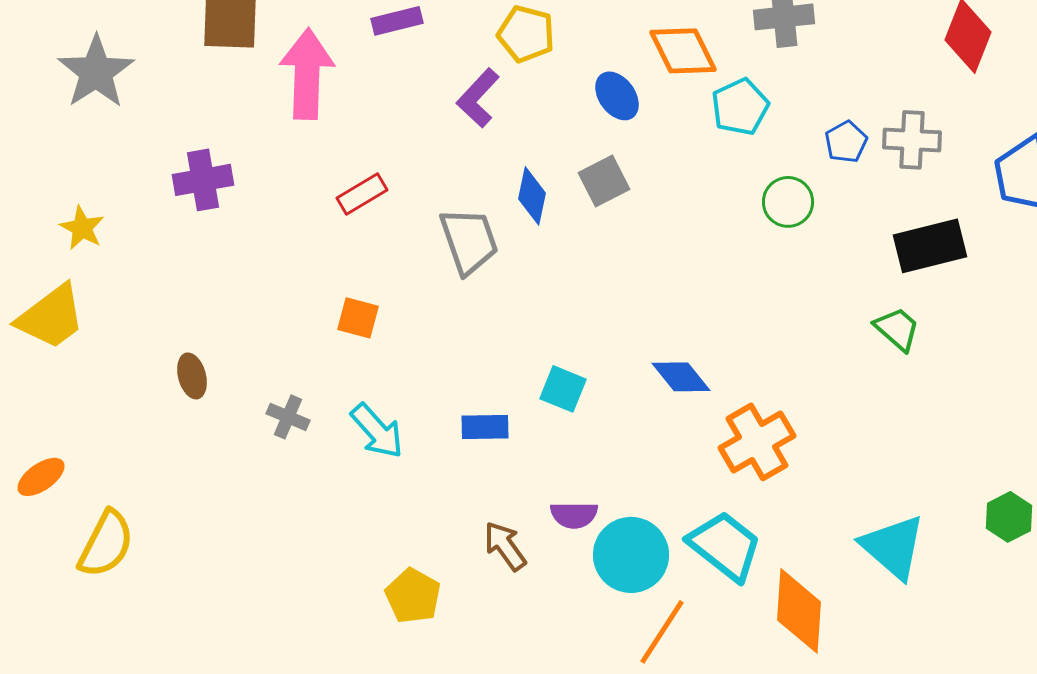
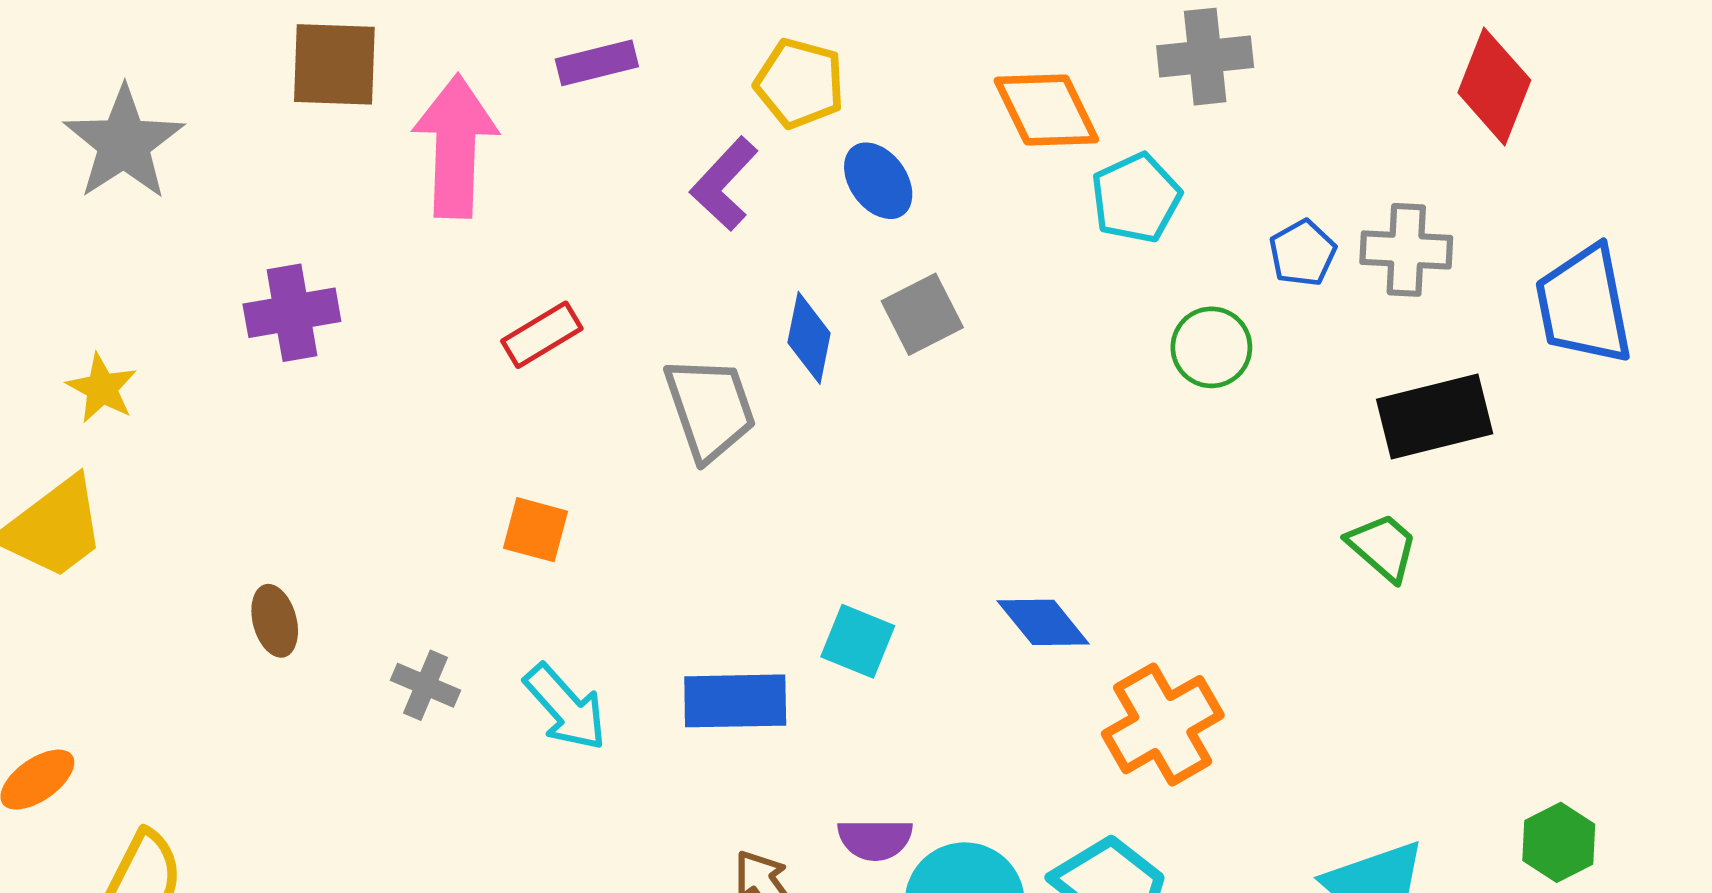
blue ellipse: (617, 96) -> (878, 181), moved
blue rectangle: (485, 427) -> (735, 701), size x1.4

